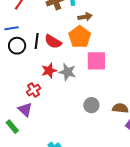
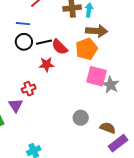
brown arrow: (85, 17) -> (97, 31), size x1.5
black line: (37, 41) -> (44, 42), turned 56
red star: (49, 71) -> (46, 65), moved
gray star: (67, 72) -> (111, 85), moved

